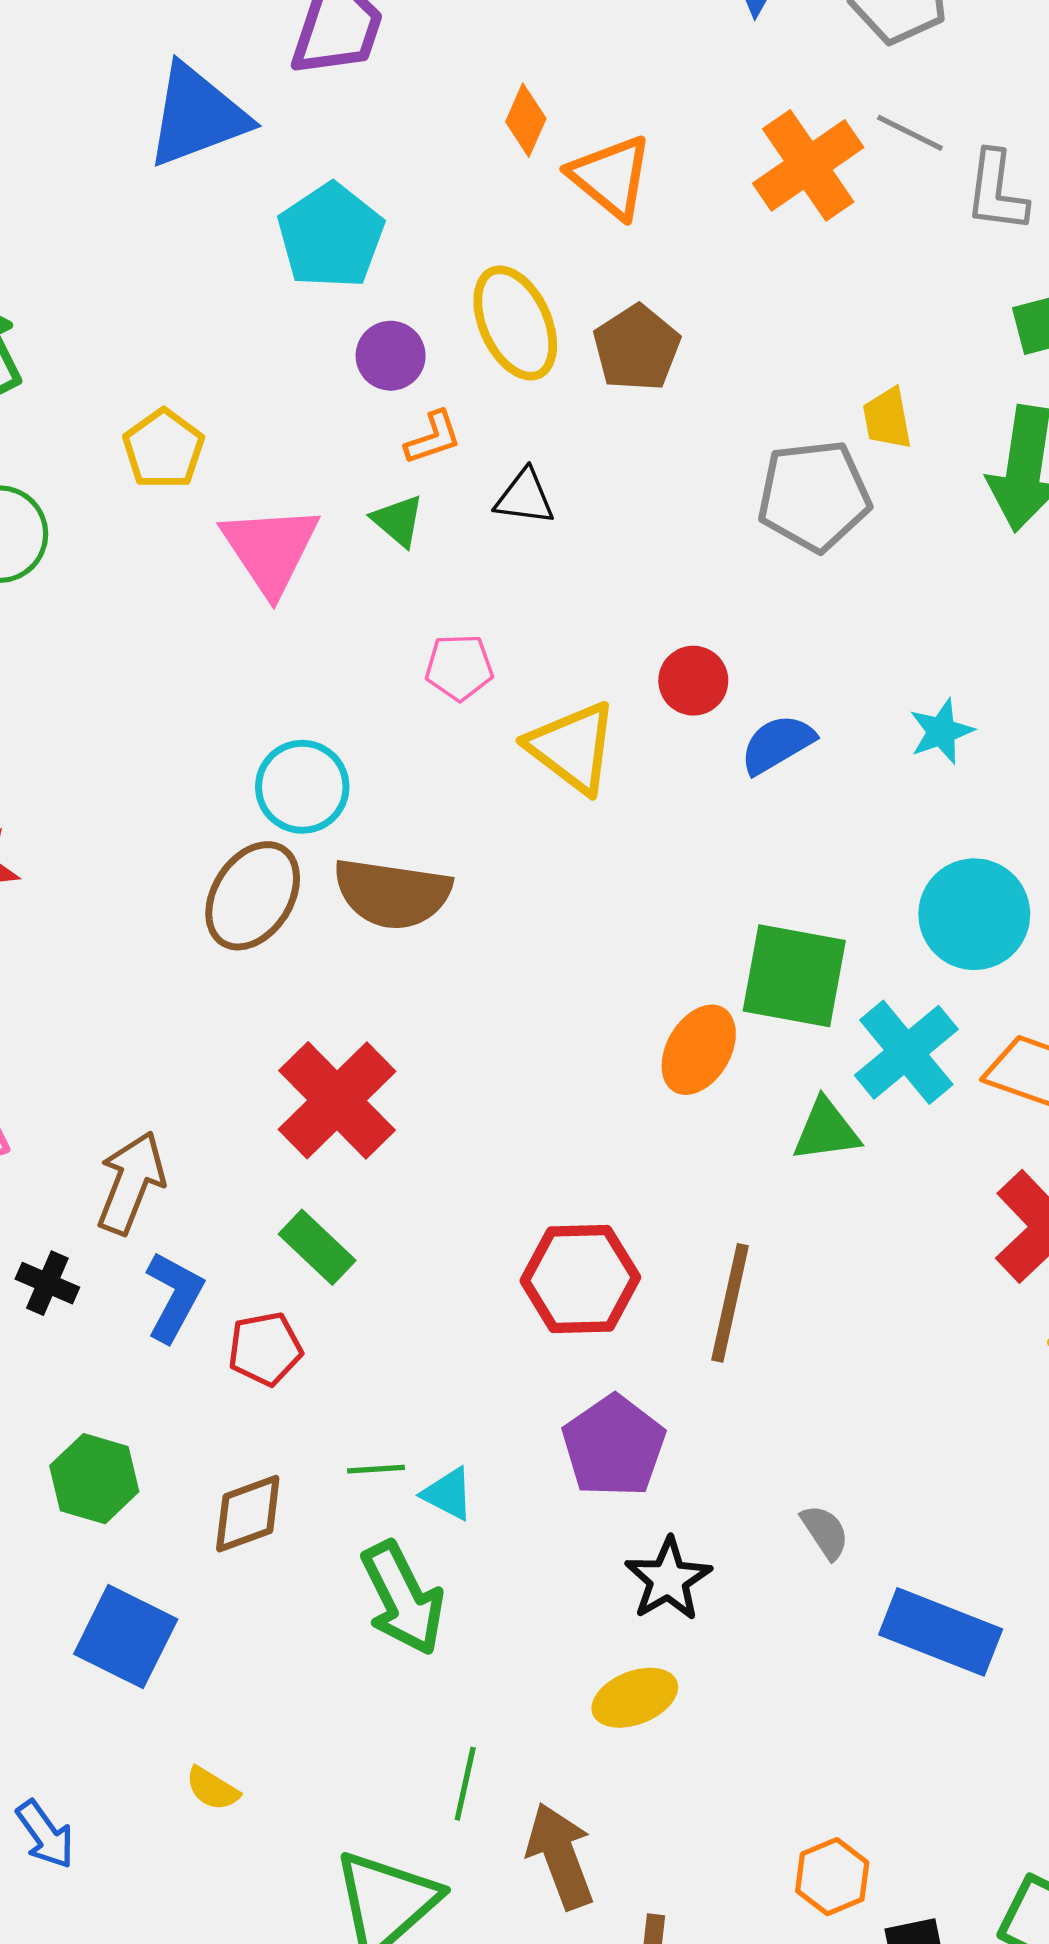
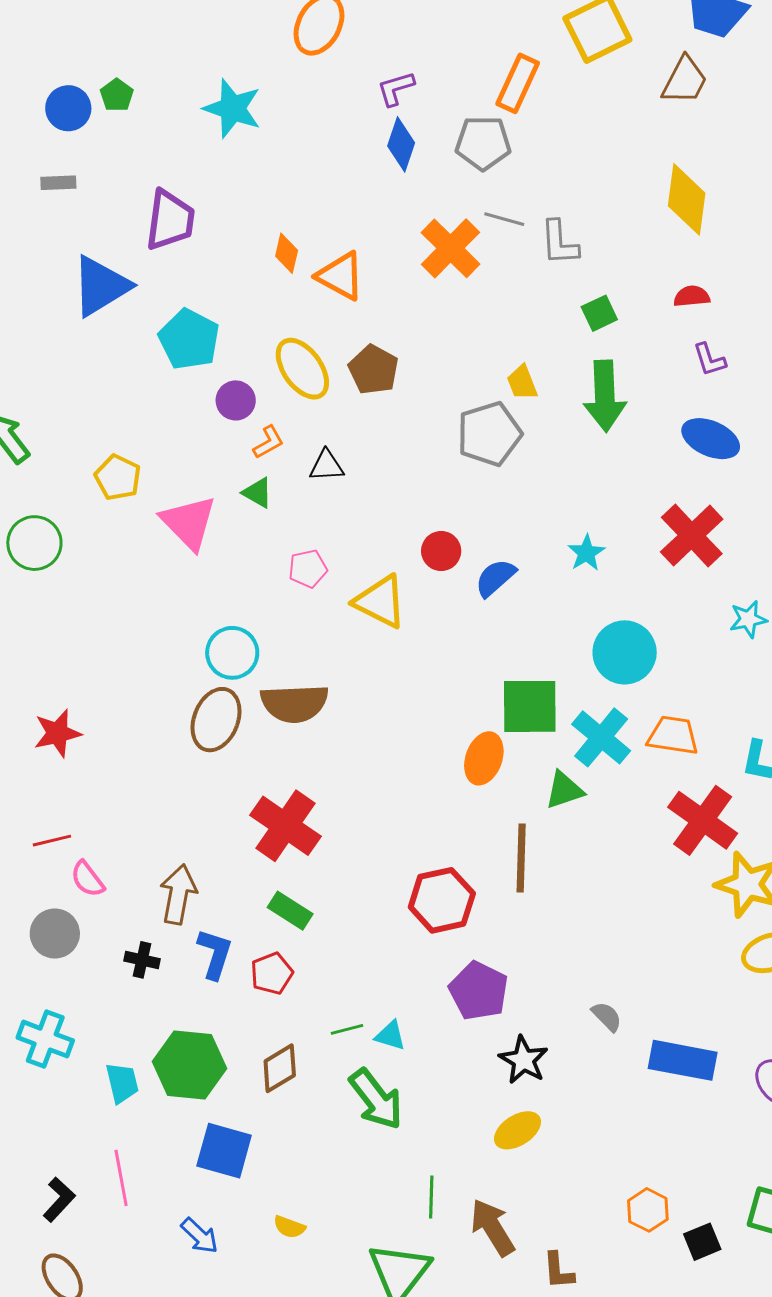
brown line: (730, 1303) -> (521, 858), moved
green hexagon: (94, 1479) -> (189, 1065), size x1.4
blue arrow: (45, 1834) -> (200, 1236), moved

